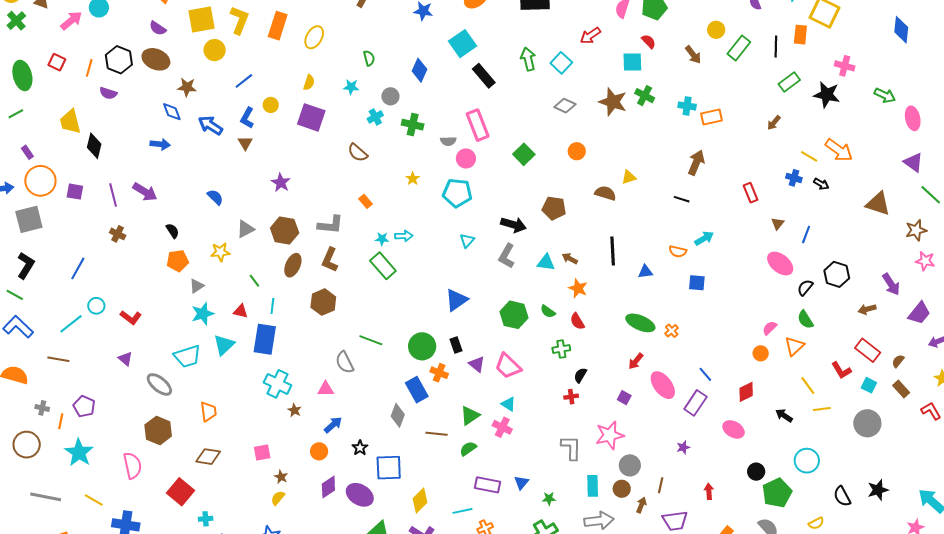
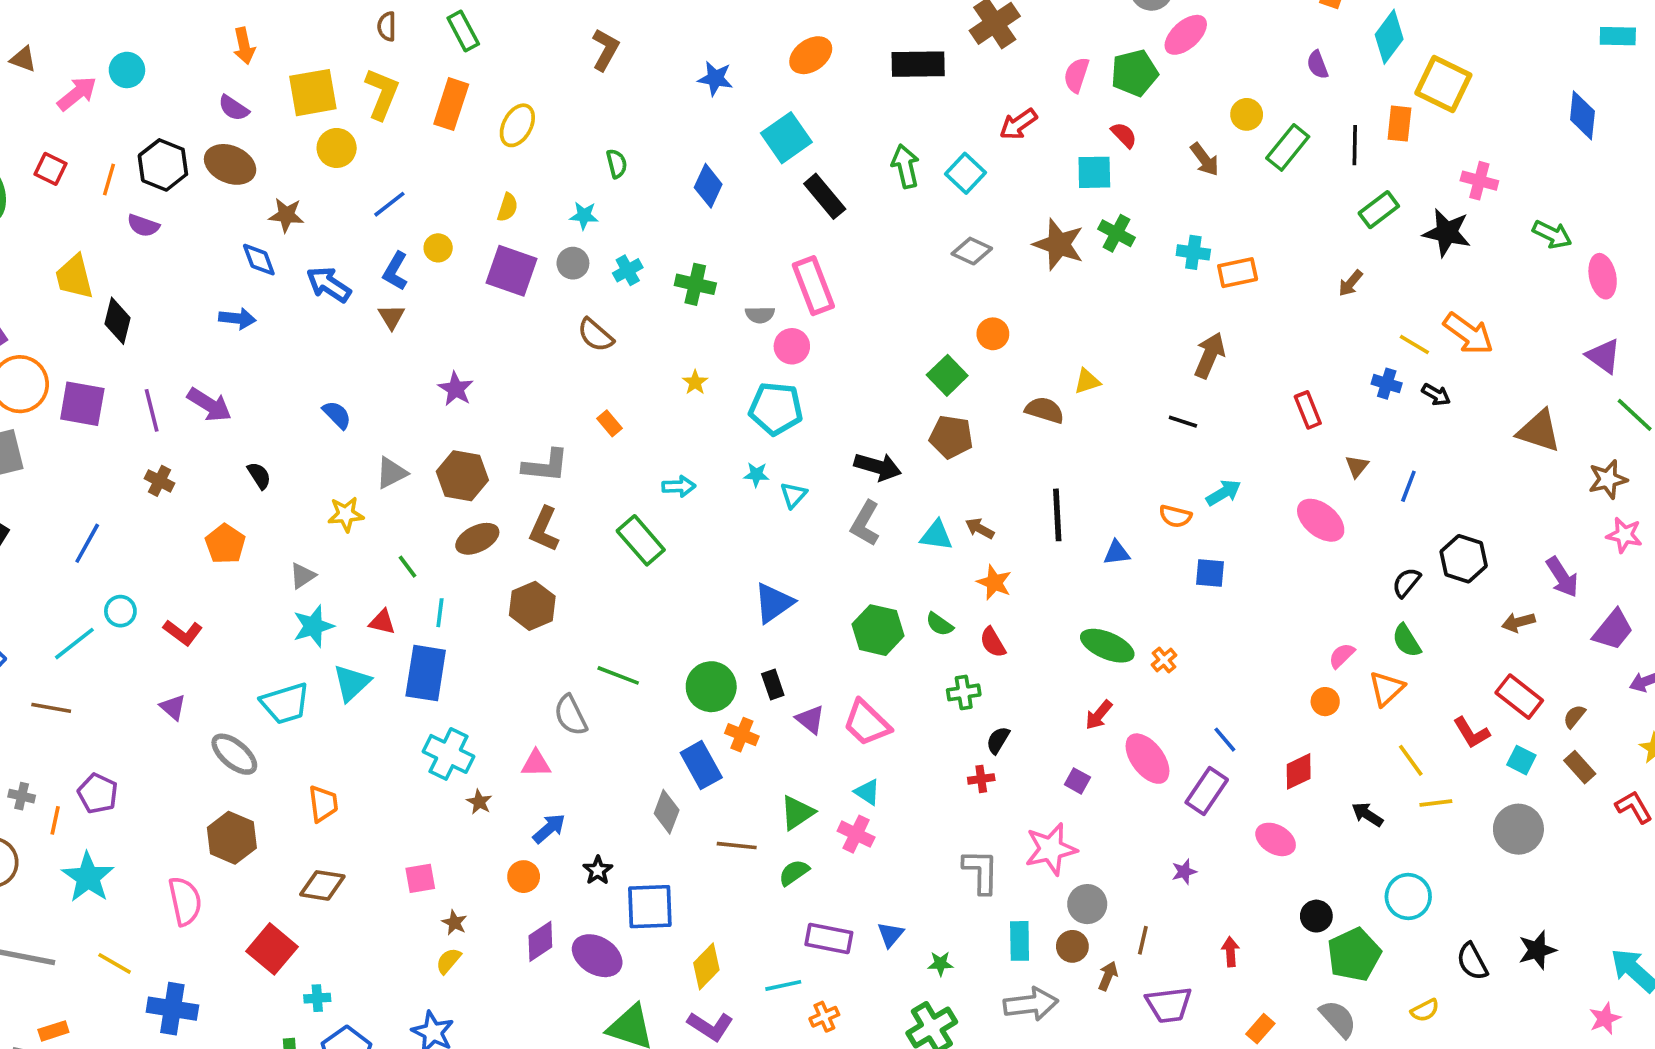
gray circle: (390, 96) -> (573, 263), moved
green square: (524, 154) -> (947, 375), moved
purple square: (75, 192) -> (82, 404), size x1.5
cyan star: (382, 239) -> (756, 475), moved
orange pentagon: (178, 261) -> (225, 544), moved, turned -30
pink ellipse: (780, 264) -> (1321, 520), moved
brown ellipse: (293, 265) -> (477, 539), turned 40

